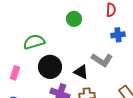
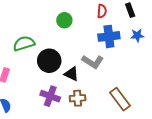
blue cross: (118, 35) -> (109, 36), size x1.5
black circle: (50, 67) -> (49, 61), moved

